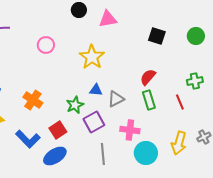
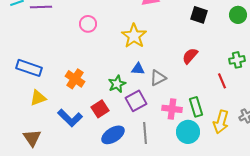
green rectangle: (149, 100) -> (196, 107), moved
blue ellipse: (55, 156) -> (113, 135), moved

